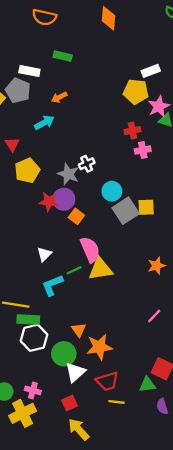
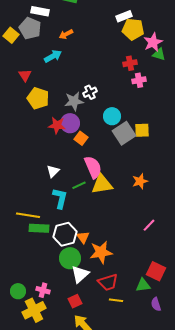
white rectangle: (151, 71) -> (124, 16), moved
yellow pentagon: (27, 171) -> (38, 98), turned -30
gray star: (68, 174) -> (74, 101), turned -30
orange star: (157, 266) -> (140, 181), moved
cyan L-shape: (52, 285) -> (60, 198), turned 125
white hexagon: (34, 338) -> (65, 234), moved

